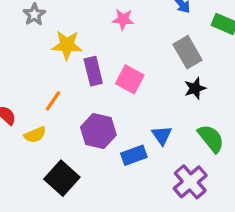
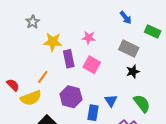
pink star: (123, 19) -> (89, 38), moved
gray rectangle: (188, 52) -> (129, 49), turned -36
yellow semicircle: (35, 135) -> (31, 98), size x1.5
blue rectangle: (134, 155) -> (93, 113), turned -63

